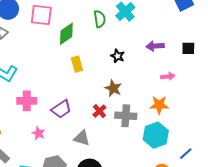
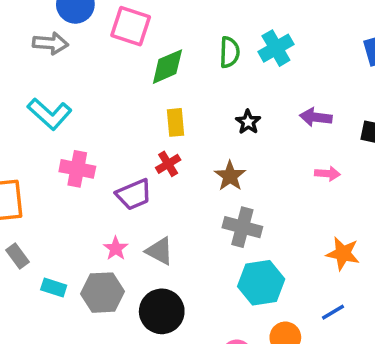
orange star: (159, 105) -> (343, 253), moved
red cross: (99, 111) -> (168, 164), moved
pink star: (38, 133) -> (116, 248), moved
cyan hexagon: (156, 135) -> (261, 283), moved

